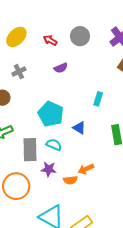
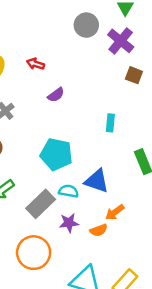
gray circle: (80, 36) -> (86, 25), moved
blue triangle: (79, 128) -> (97, 181), moved, size x1.5
gray rectangle: (30, 150) -> (41, 204), turned 60

